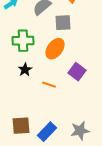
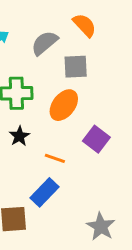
gray star: (80, 131) -> (101, 226), turned -30
blue rectangle: (47, 132) -> (45, 192), moved

